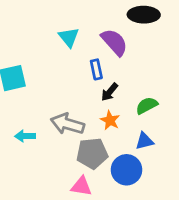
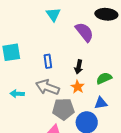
cyan triangle: (69, 37) -> (53, 14), moved
blue rectangle: (96, 69) -> (48, 61), moved
black arrow: (110, 92) -> (79, 67), turned -32

